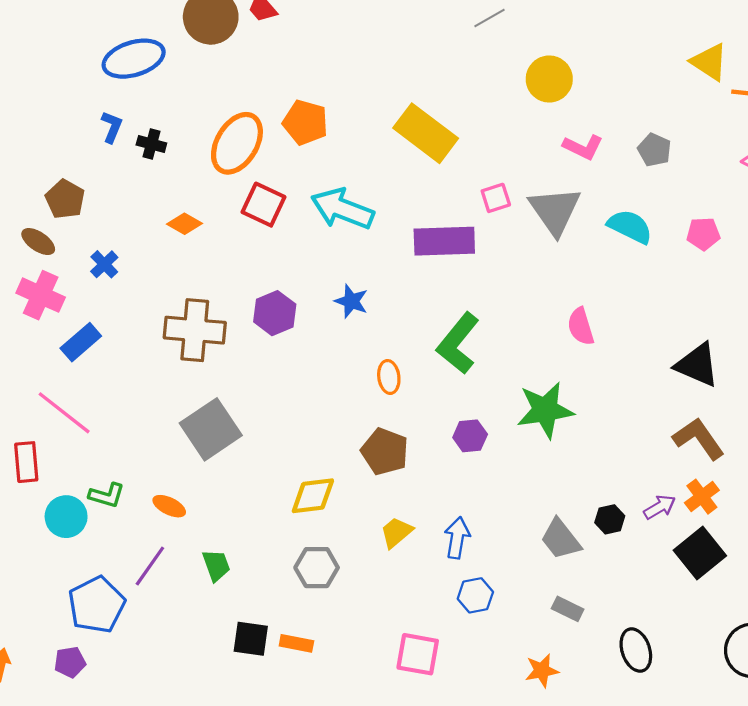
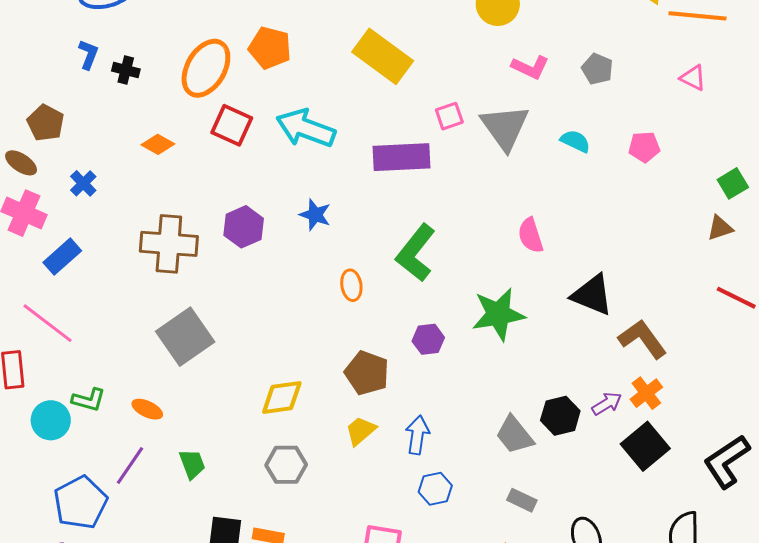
cyan semicircle: (630, 227) -> (575, 141), size x0.7
black triangle: (697, 365) -> (592, 295), moved
brown pentagon: (385, 452) -> (367, 373), moved
black hexagon: (610, 519) -> (560, 416), size x1.4

